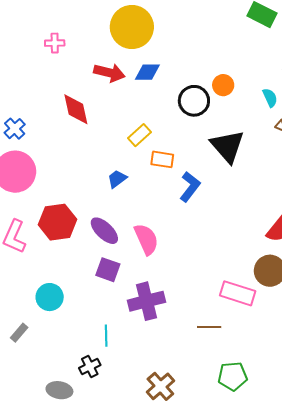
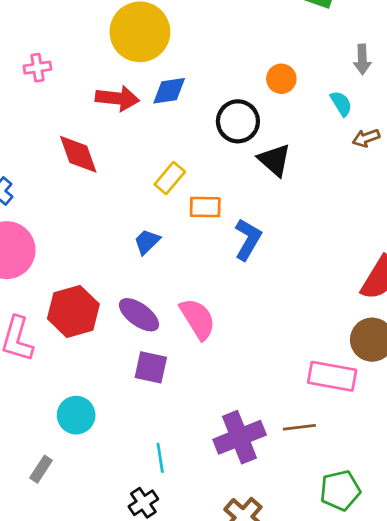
orange circle: (223, 85) -> (281, 79), moved
black triangle: (227, 146) -> (274, 160), moved, size x0.7
purple cross: (147, 301) -> (240, 437), moved

